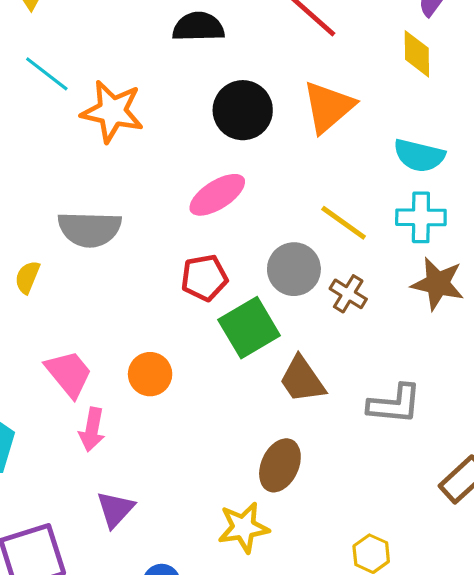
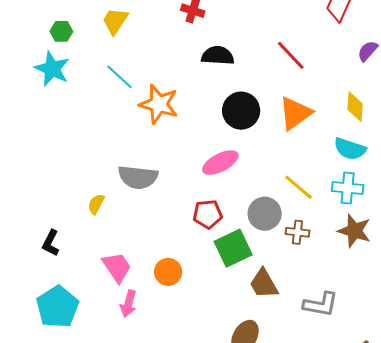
yellow diamond: (417, 54) -> (355, 107), moved
brown cross: (348, 294) -> (297, 232), turned -30

